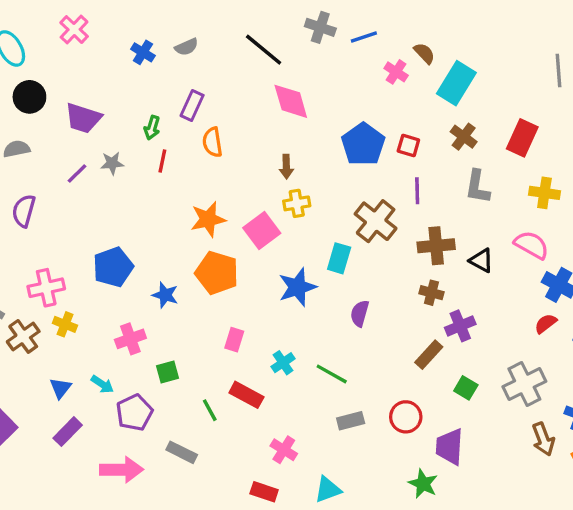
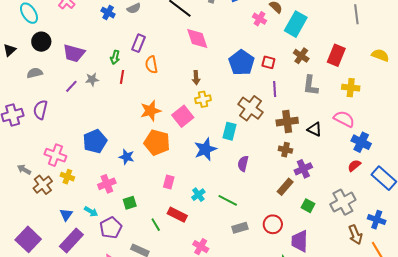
pink cross: (46, 288) -> (55, 155), turned 35
purple rectangle: (68, 432) -> (71, 240), size x1.4

